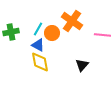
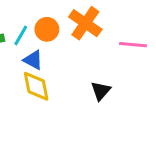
cyan line: (38, 29) -> (21, 35), moved
orange circle: (52, 33) -> (47, 29), moved

